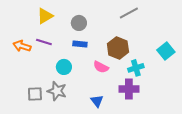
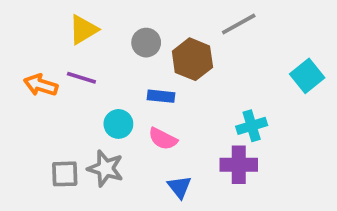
blue rectangle: (80, 44) -> (161, 96), moved
brown hexagon: (118, 48) -> (192, 59), moved
cyan square: (166, 51) -> (307, 76), moved
pink semicircle: (101, 67) -> (163, 139), moved

